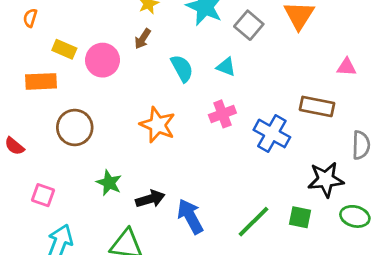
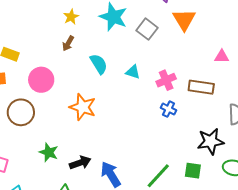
pink circle: (103, 60) -> (41, 80), moved
cyan triangle: (226, 67) -> (133, 72), moved
pink cross: (222, 114) -> (166, 80), moved
blue cross: (272, 133) -> (168, 109), size x0.6

